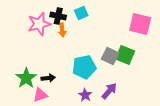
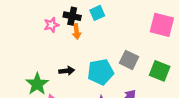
pink star: (39, 24) -> (51, 25), size x0.6
green square: (125, 55) -> (160, 71), moved
black arrow: (48, 78) -> (67, 71), moved

